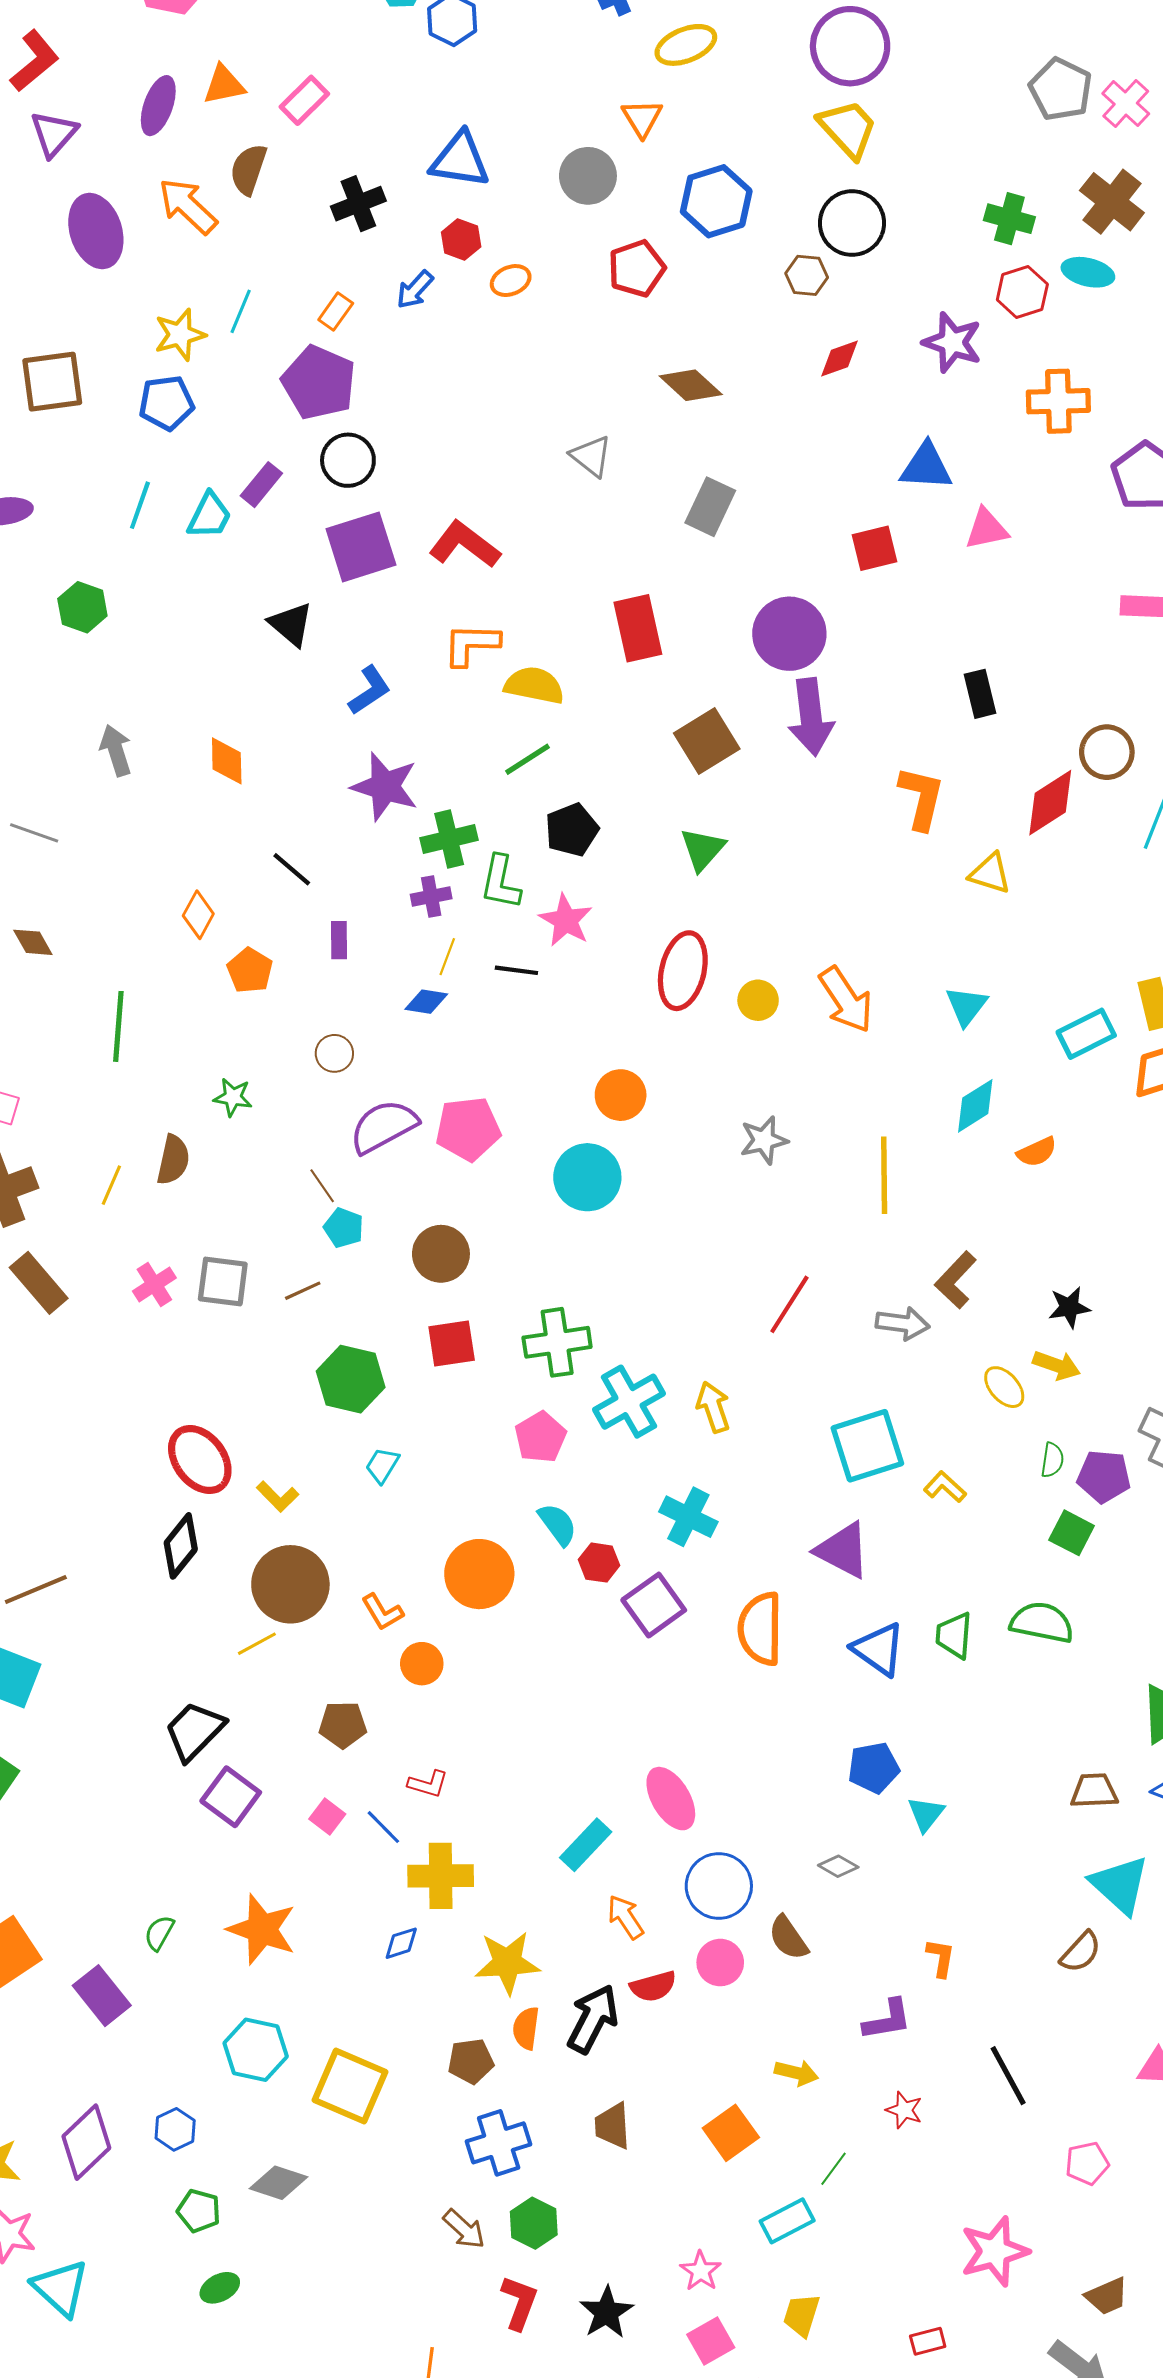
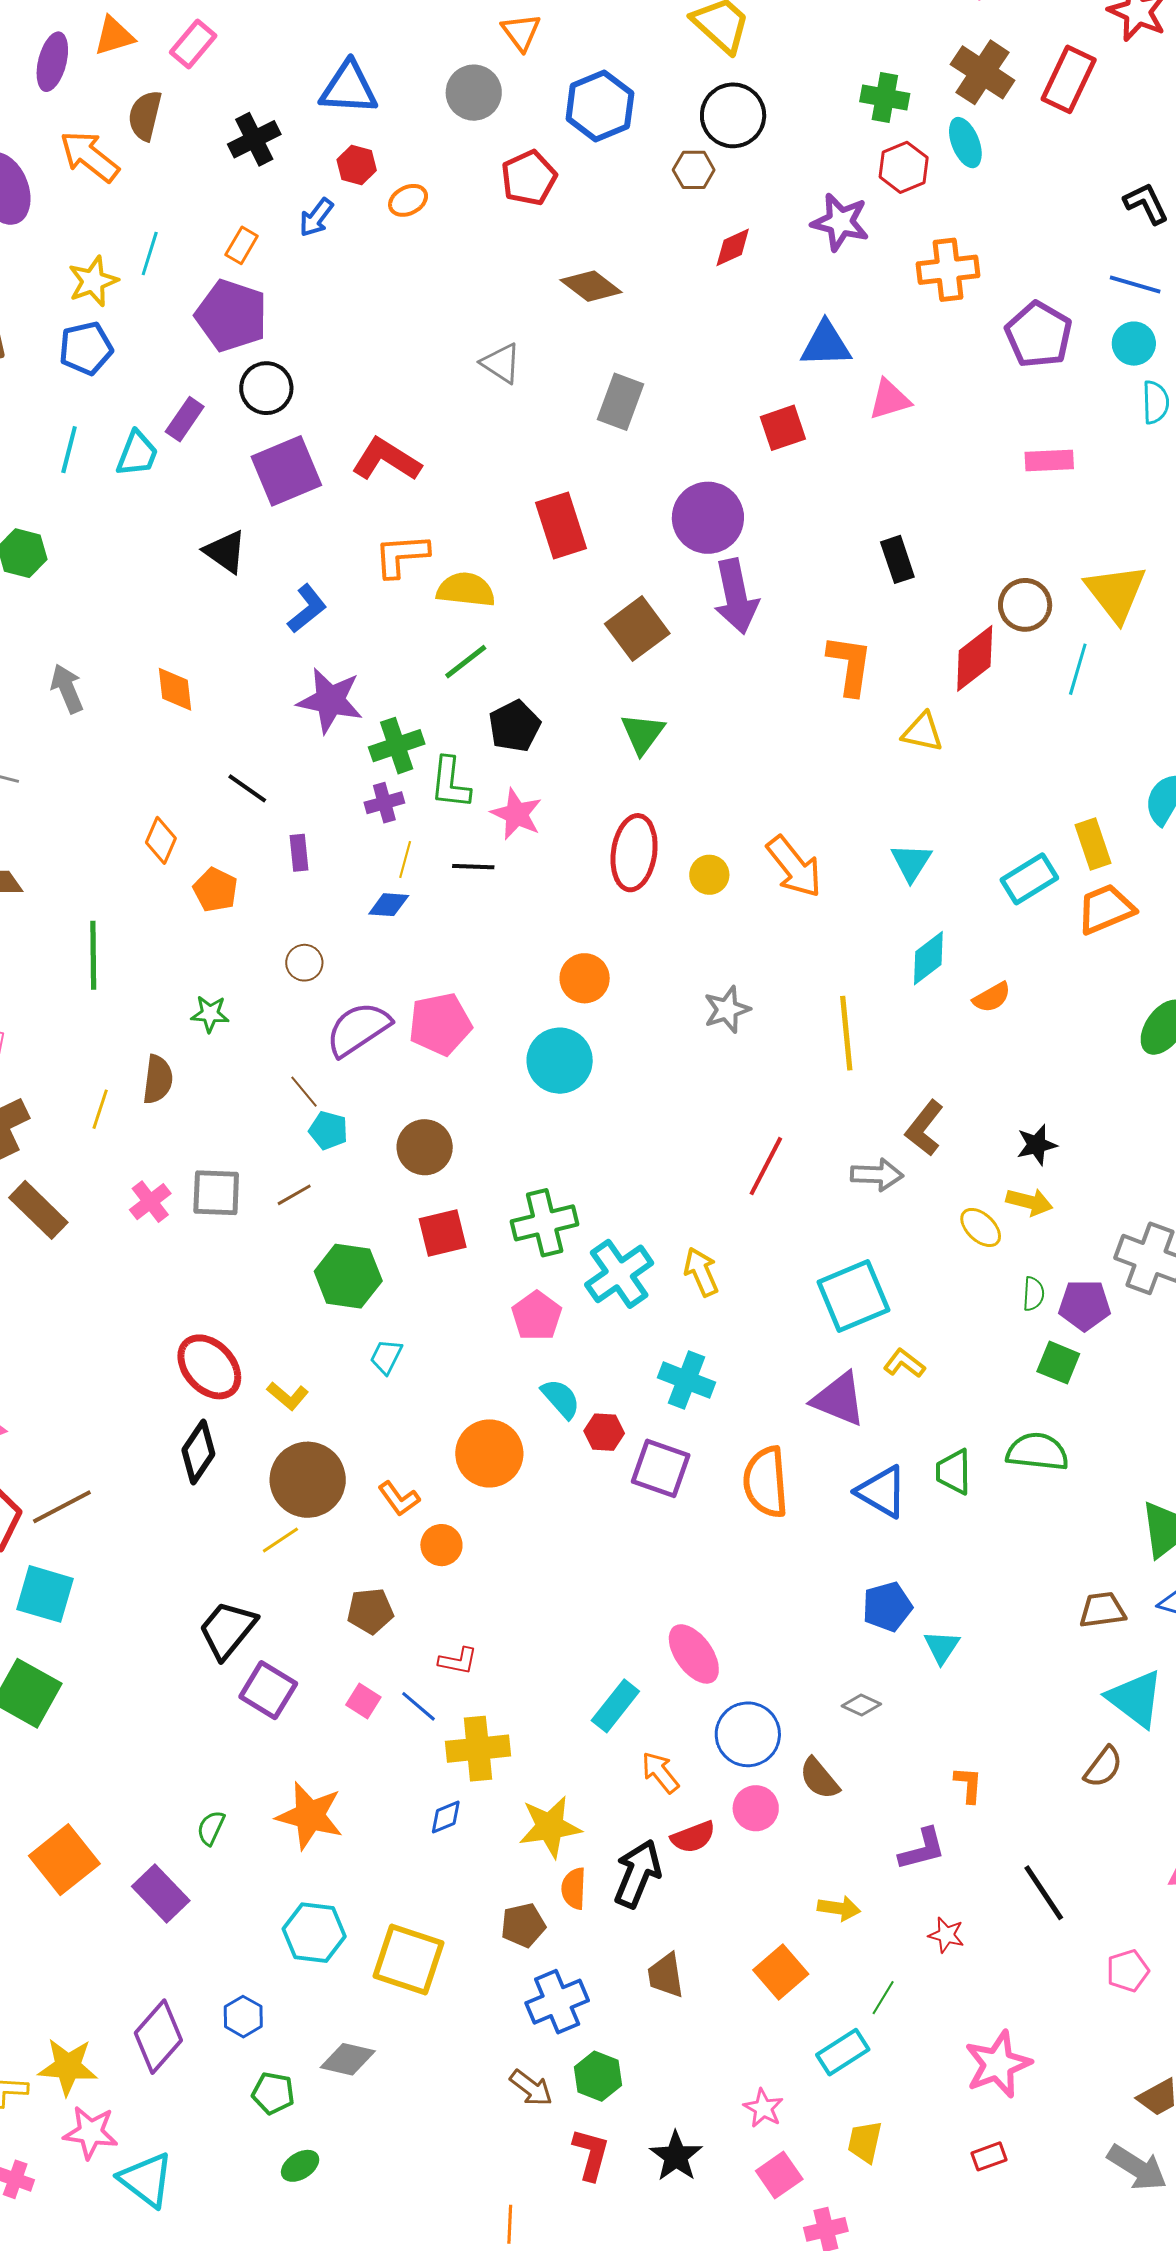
cyan ellipse: (1088, 272) -> (965, 143), turned 60
yellow L-shape: (945, 1487) -> (904, 1363), moved
purple square: (654, 1605) -> (661, 1468), turned -30
pink star: (995, 2251) -> (998, 2064), moved

